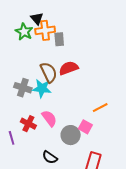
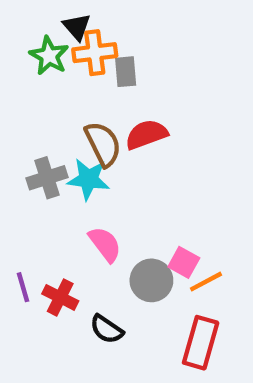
gray cross: (23, 88) -> (47, 178), turned -36
orange line: (100, 108) -> (206, 282), moved
red cross: (28, 124) -> (60, 297), moved

